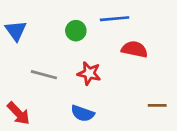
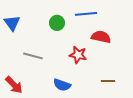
red star: (89, 73) -> (78, 55), moved
brown line: (157, 105) -> (108, 81), moved

